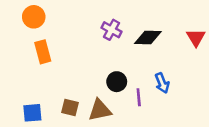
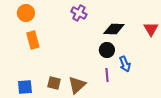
purple cross: (112, 30) -> (79, 13), moved
black circle: (117, 82) -> (107, 50), moved
brown triangle: (100, 110) -> (77, 85), turned -30

